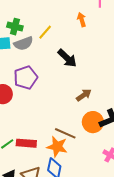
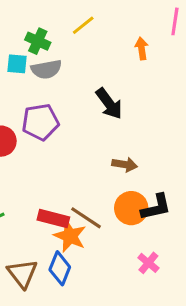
yellow line: (45, 32) -> (83, 25), moved
brown arrow: (84, 95) -> (125, 164), turned 35
red rectangle: (26, 143) -> (53, 218), moved

